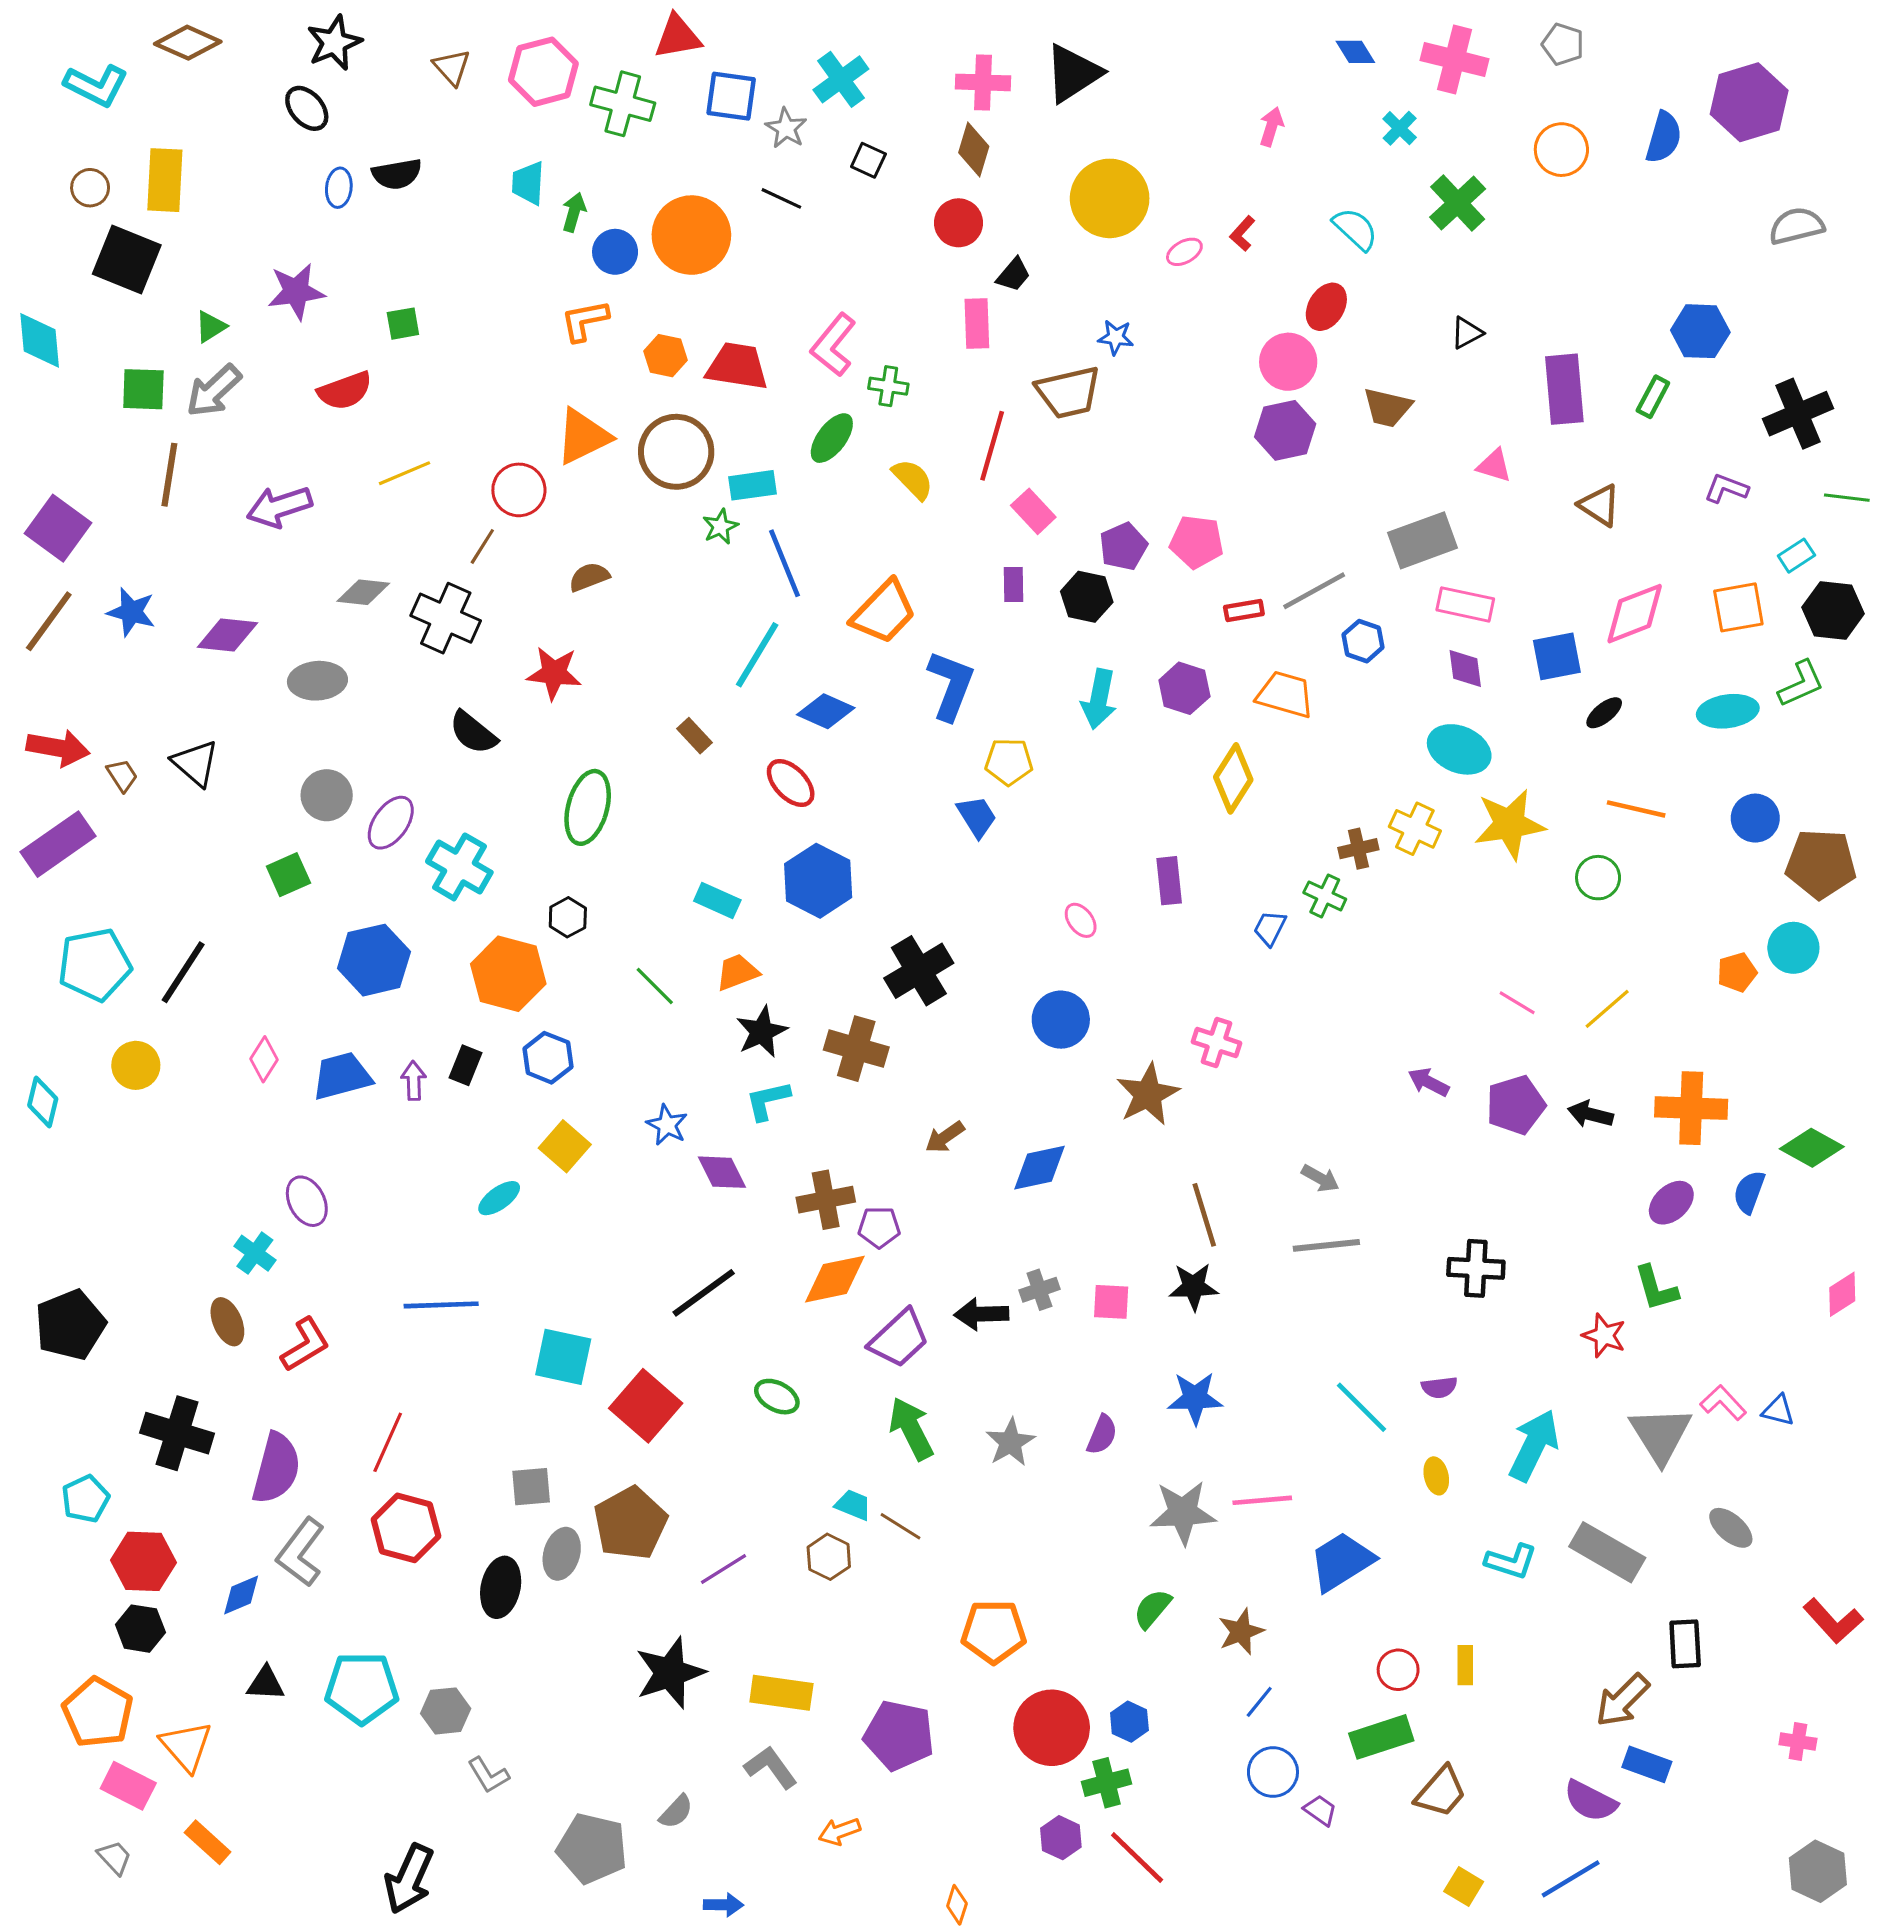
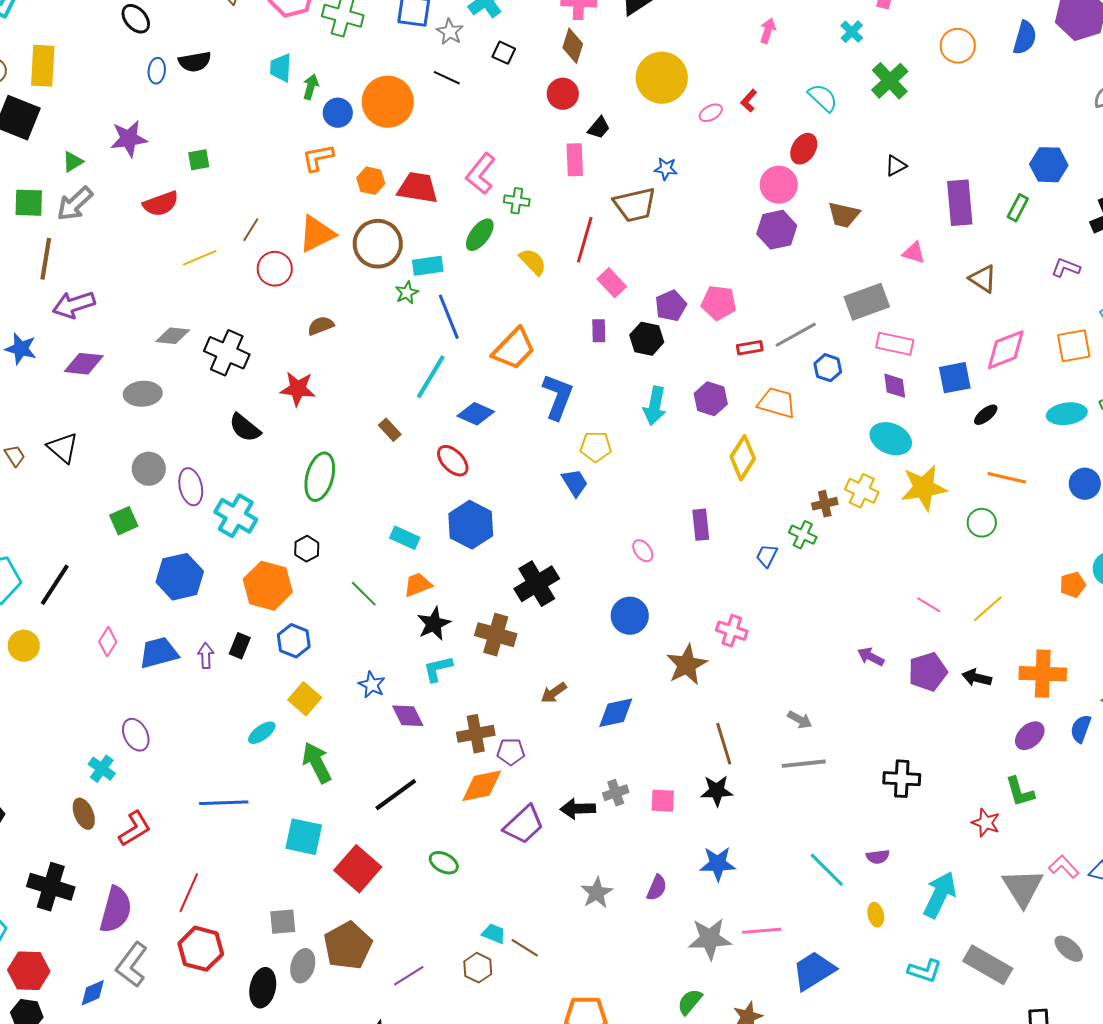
purple arrow: (279, 507) -> (74, 305), moved
brown line: (482, 546) -> (251, 230), moved
purple ellipse: (391, 823) -> (191, 487), turned -48
green arrow: (911, 1429) -> (317, 763), moved

